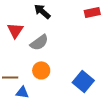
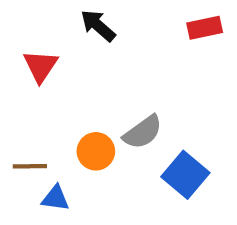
gray semicircle: (39, 42) -> (143, 132), moved

